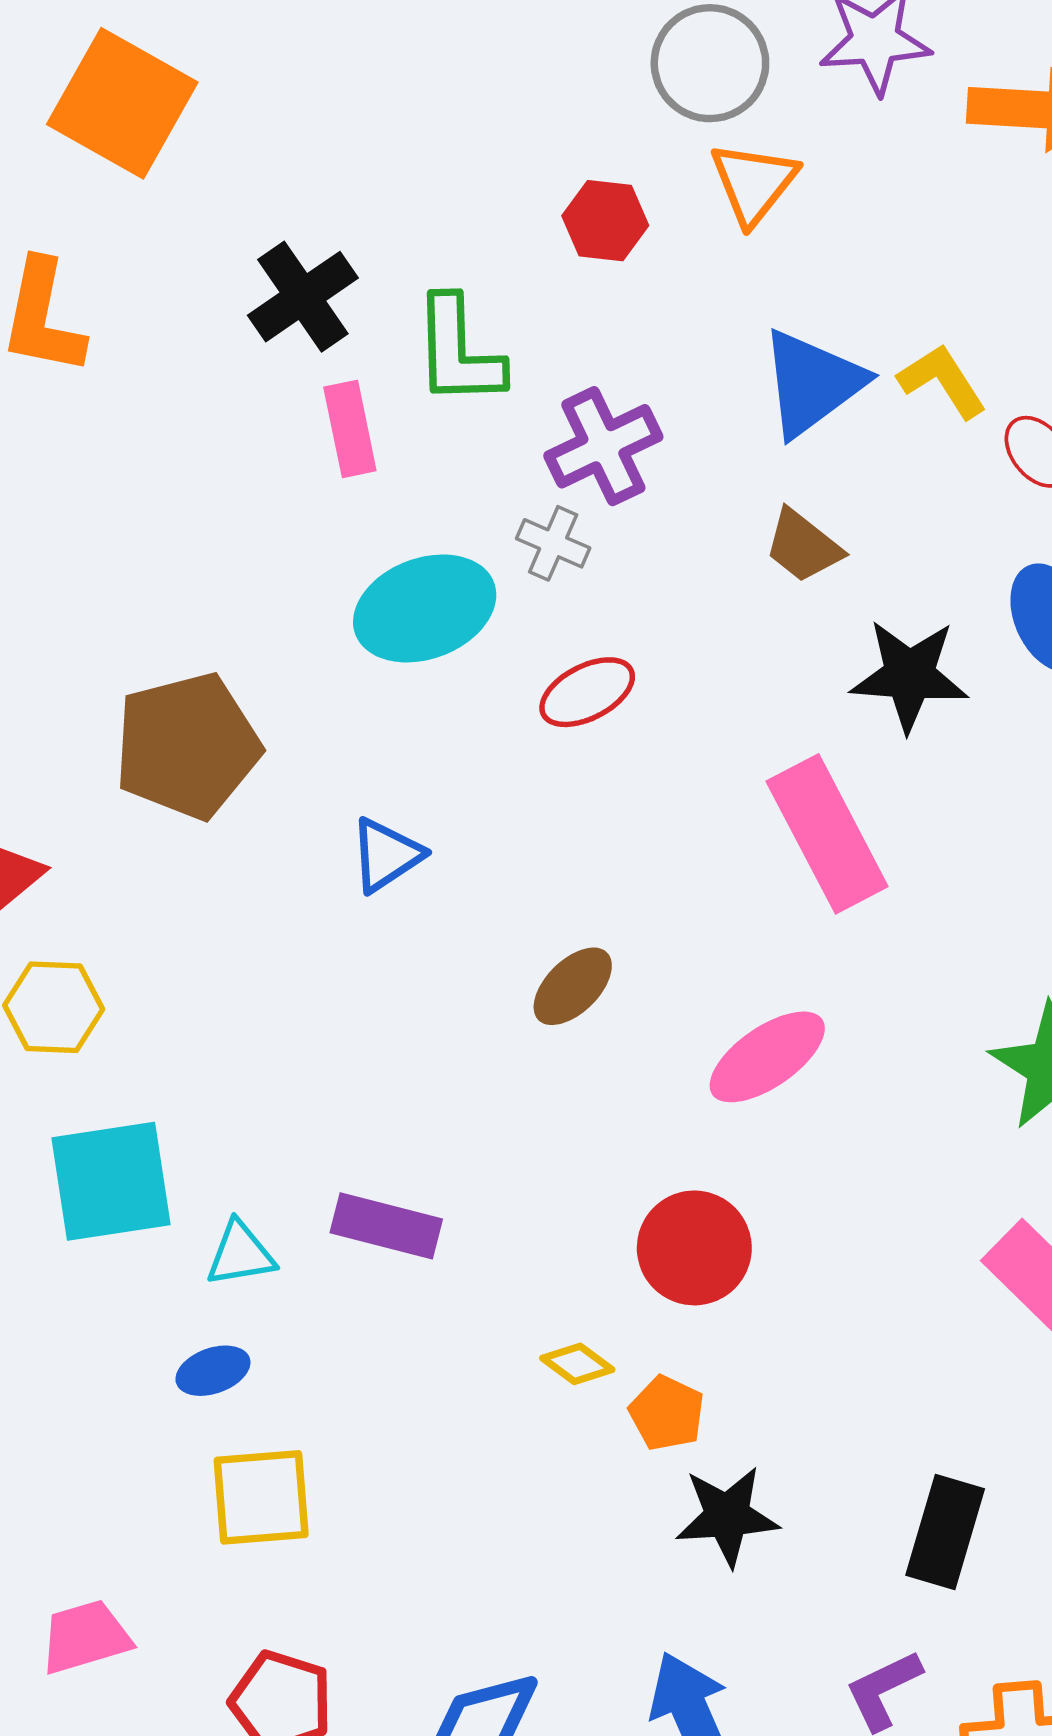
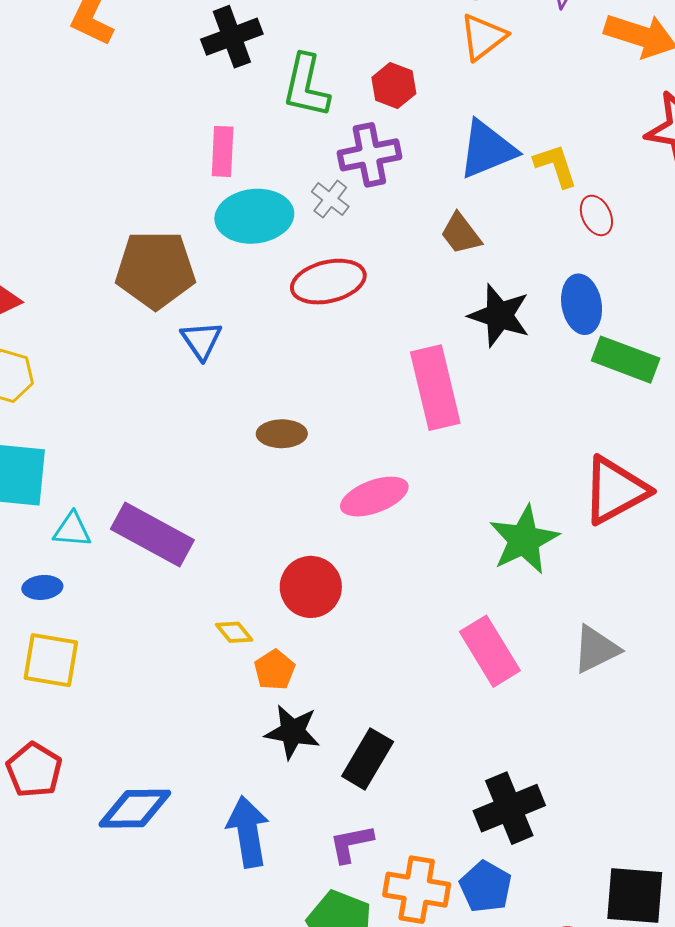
red hexagon: (605, 221) -> (394, 86), moved
pink rectangle: (350, 429) -> (223, 151), moved
red ellipse: (587, 692) -> (328, 282), size x1.4
brown pentagon: (187, 746) -> (155, 270), moved
blue triangle: (386, 855) -> (201, 340), turned -45
brown ellipse: (573, 986) -> (282, 434), turned 30
purple rectangle: (386, 1226) -> (152, 535), size x1.4
black rectangle: (945, 1532) -> (368, 759), moved

